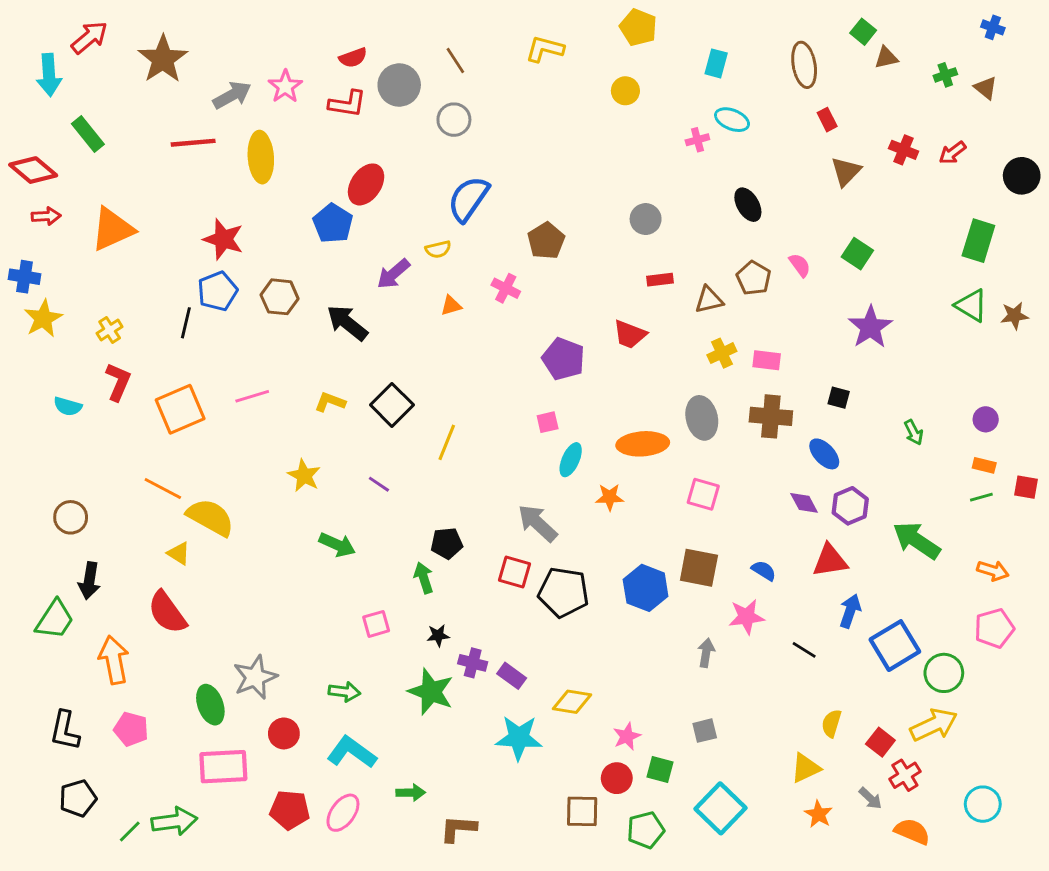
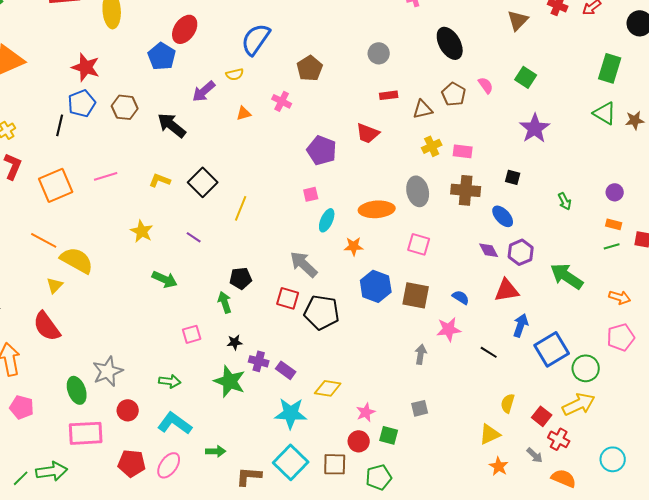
black ellipse: (748, 205) -> (450, 43), size x1.4
yellow triangle: (179, 553) -> (55, 285), turned 42
blue hexagon: (646, 588) -> (376, 286), moved
red cross: (905, 775) -> (559, 439), turned -30
cyan square: (721, 808) -> (291, 462), moved

